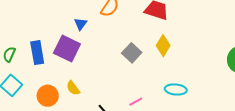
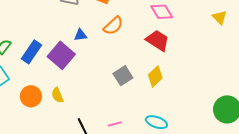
blue triangle: (80, 24) -> (81, 35), turned 32
blue rectangle: (37, 53) -> (31, 52), turned 30

